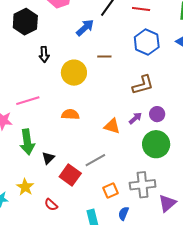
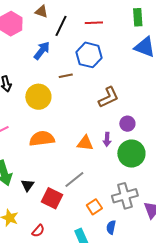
blue hexagon: (147, 42) -> (89, 55), moved
orange semicircle: (70, 114) -> (42, 139), size x1.4
purple arrow: (135, 118) -> (107, 139), moved, turned 144
red semicircle: (51, 205) -> (38, 231), turned -80

